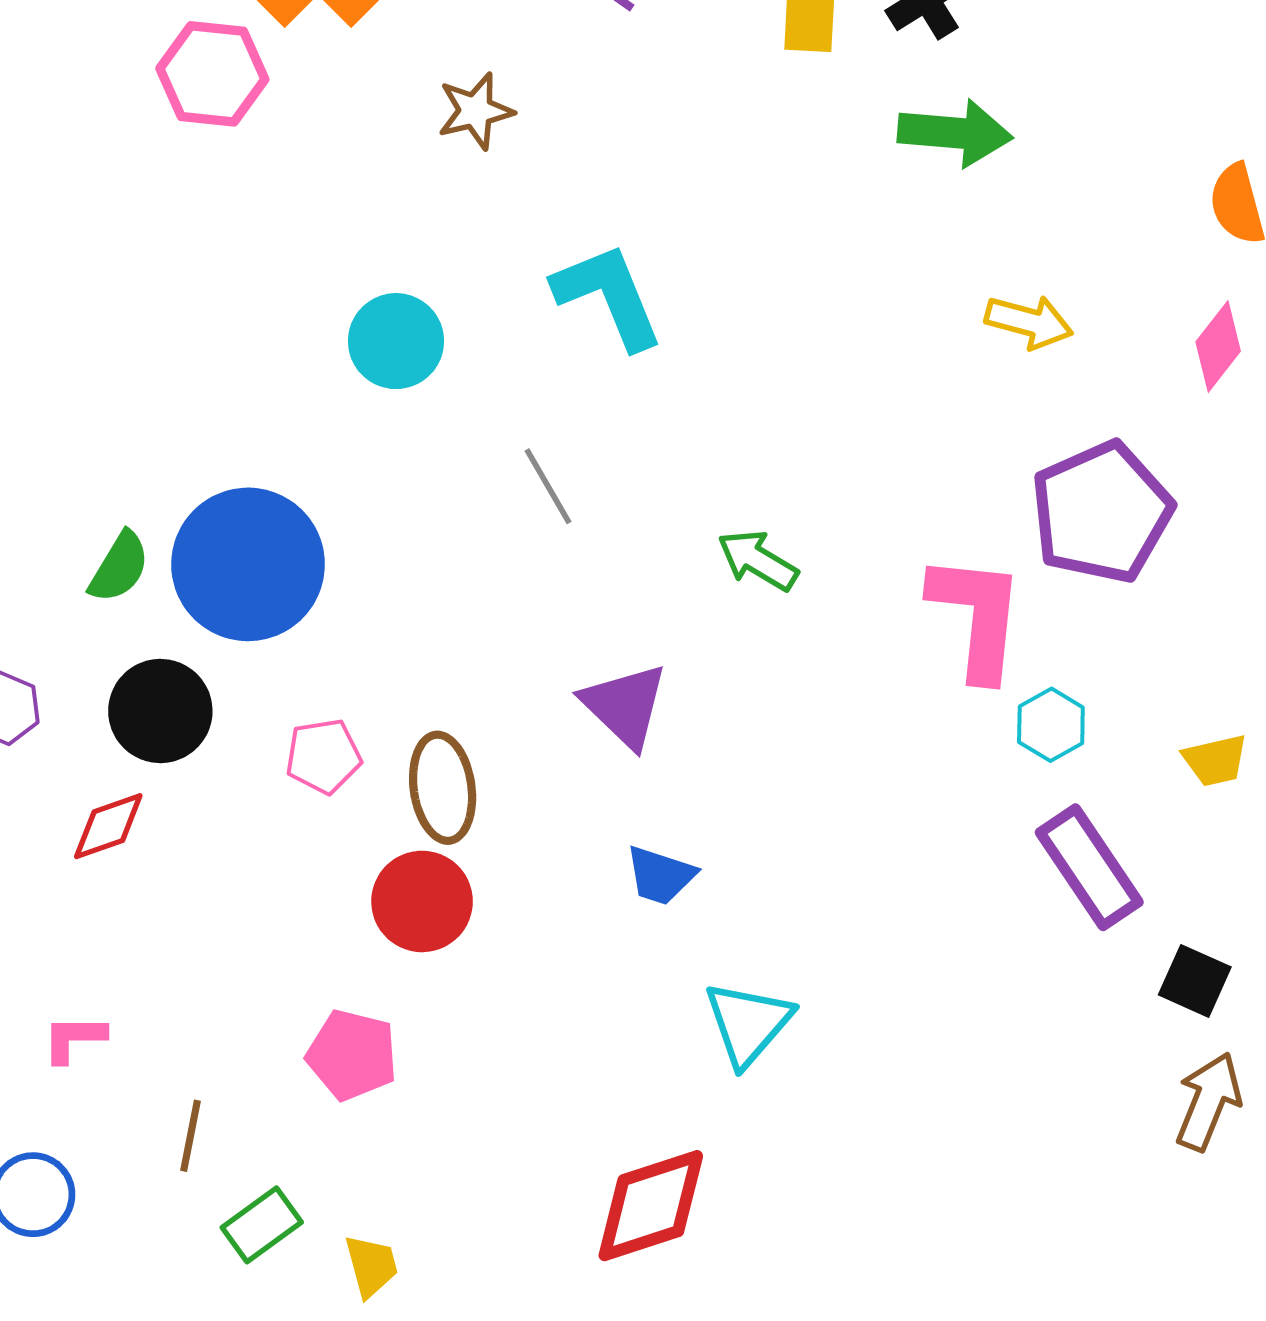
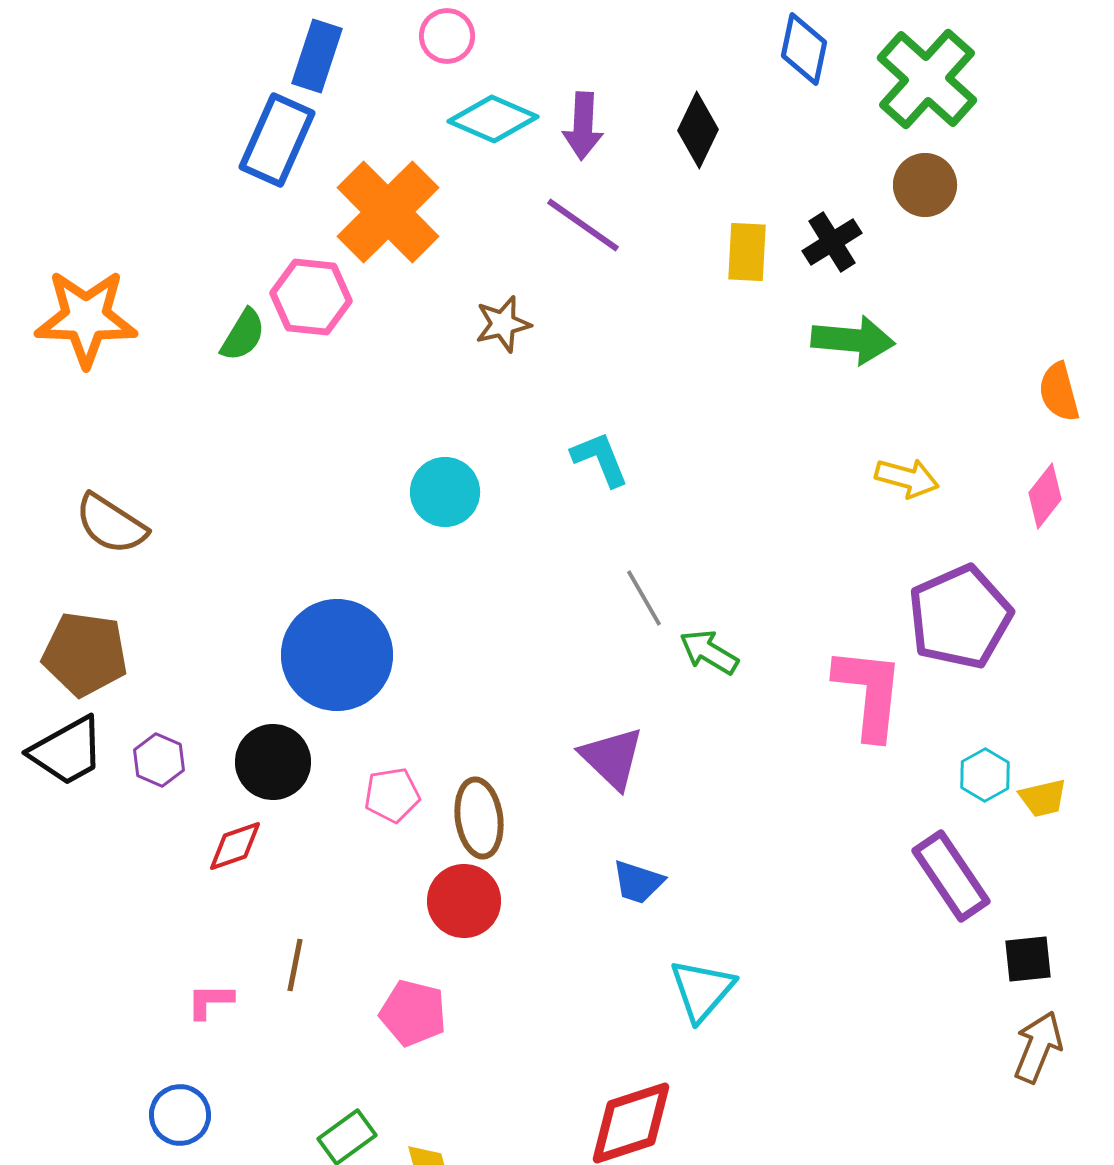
cyan L-shape: (608, 296) -> (600, 459), size x0.7
gray line: (548, 486) -> (644, 598), moved
green semicircle: (119, 567) -> (243, 335), moved
cyan hexagon: (1051, 725) -> (985, 775), moved
black square: (1195, 981) -> (1028, 959), turned -30
brown line: (190, 1136) -> (295, 965), moved

